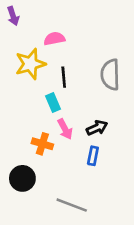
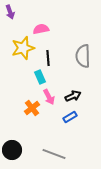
orange cross: (42, 144) -> (32, 108), turned 35
blue rectangle: (93, 156) -> (70, 117), turned 48
black circle: (22, 178) -> (12, 150), moved

